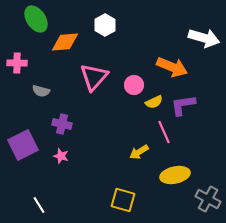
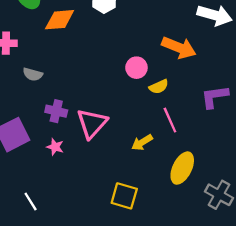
pink triangle: (94, 77) -> (92, 123), moved
purple L-shape: (183, 105) -> (215, 97), moved
yellow ellipse: (175, 175) -> (182, 168), turned -52

